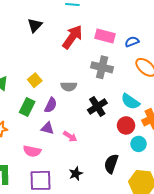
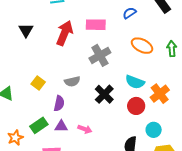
blue semicircle: (132, 42) -> (129, 13), moved
gray cross: (102, 67) -> (100, 55), turned -30
green rectangle: (27, 107) -> (39, 125), moved, turned 42
cyan circle: (139, 144) -> (154, 130), moved

